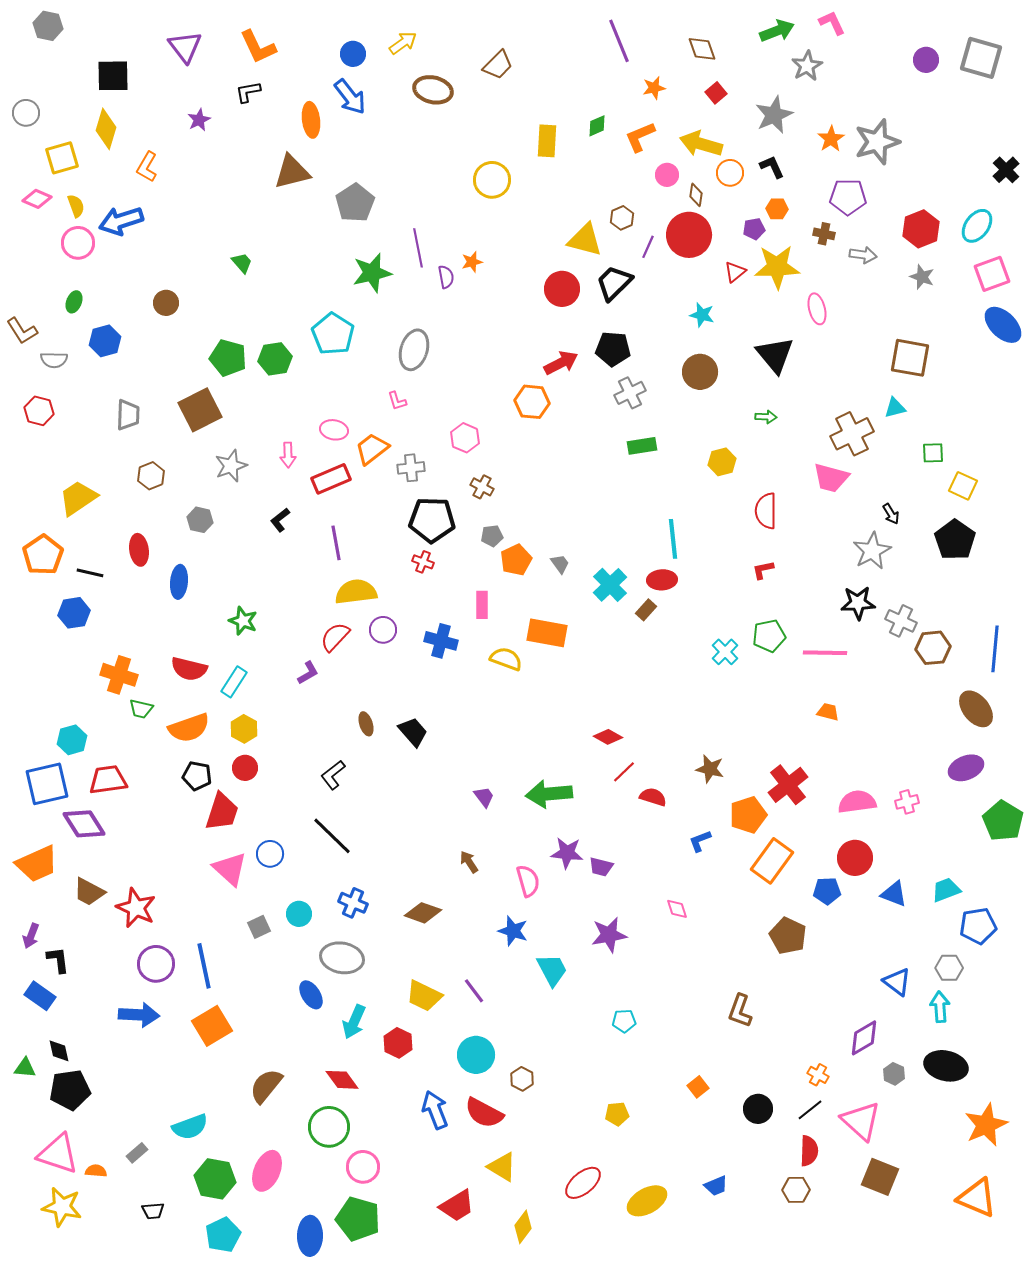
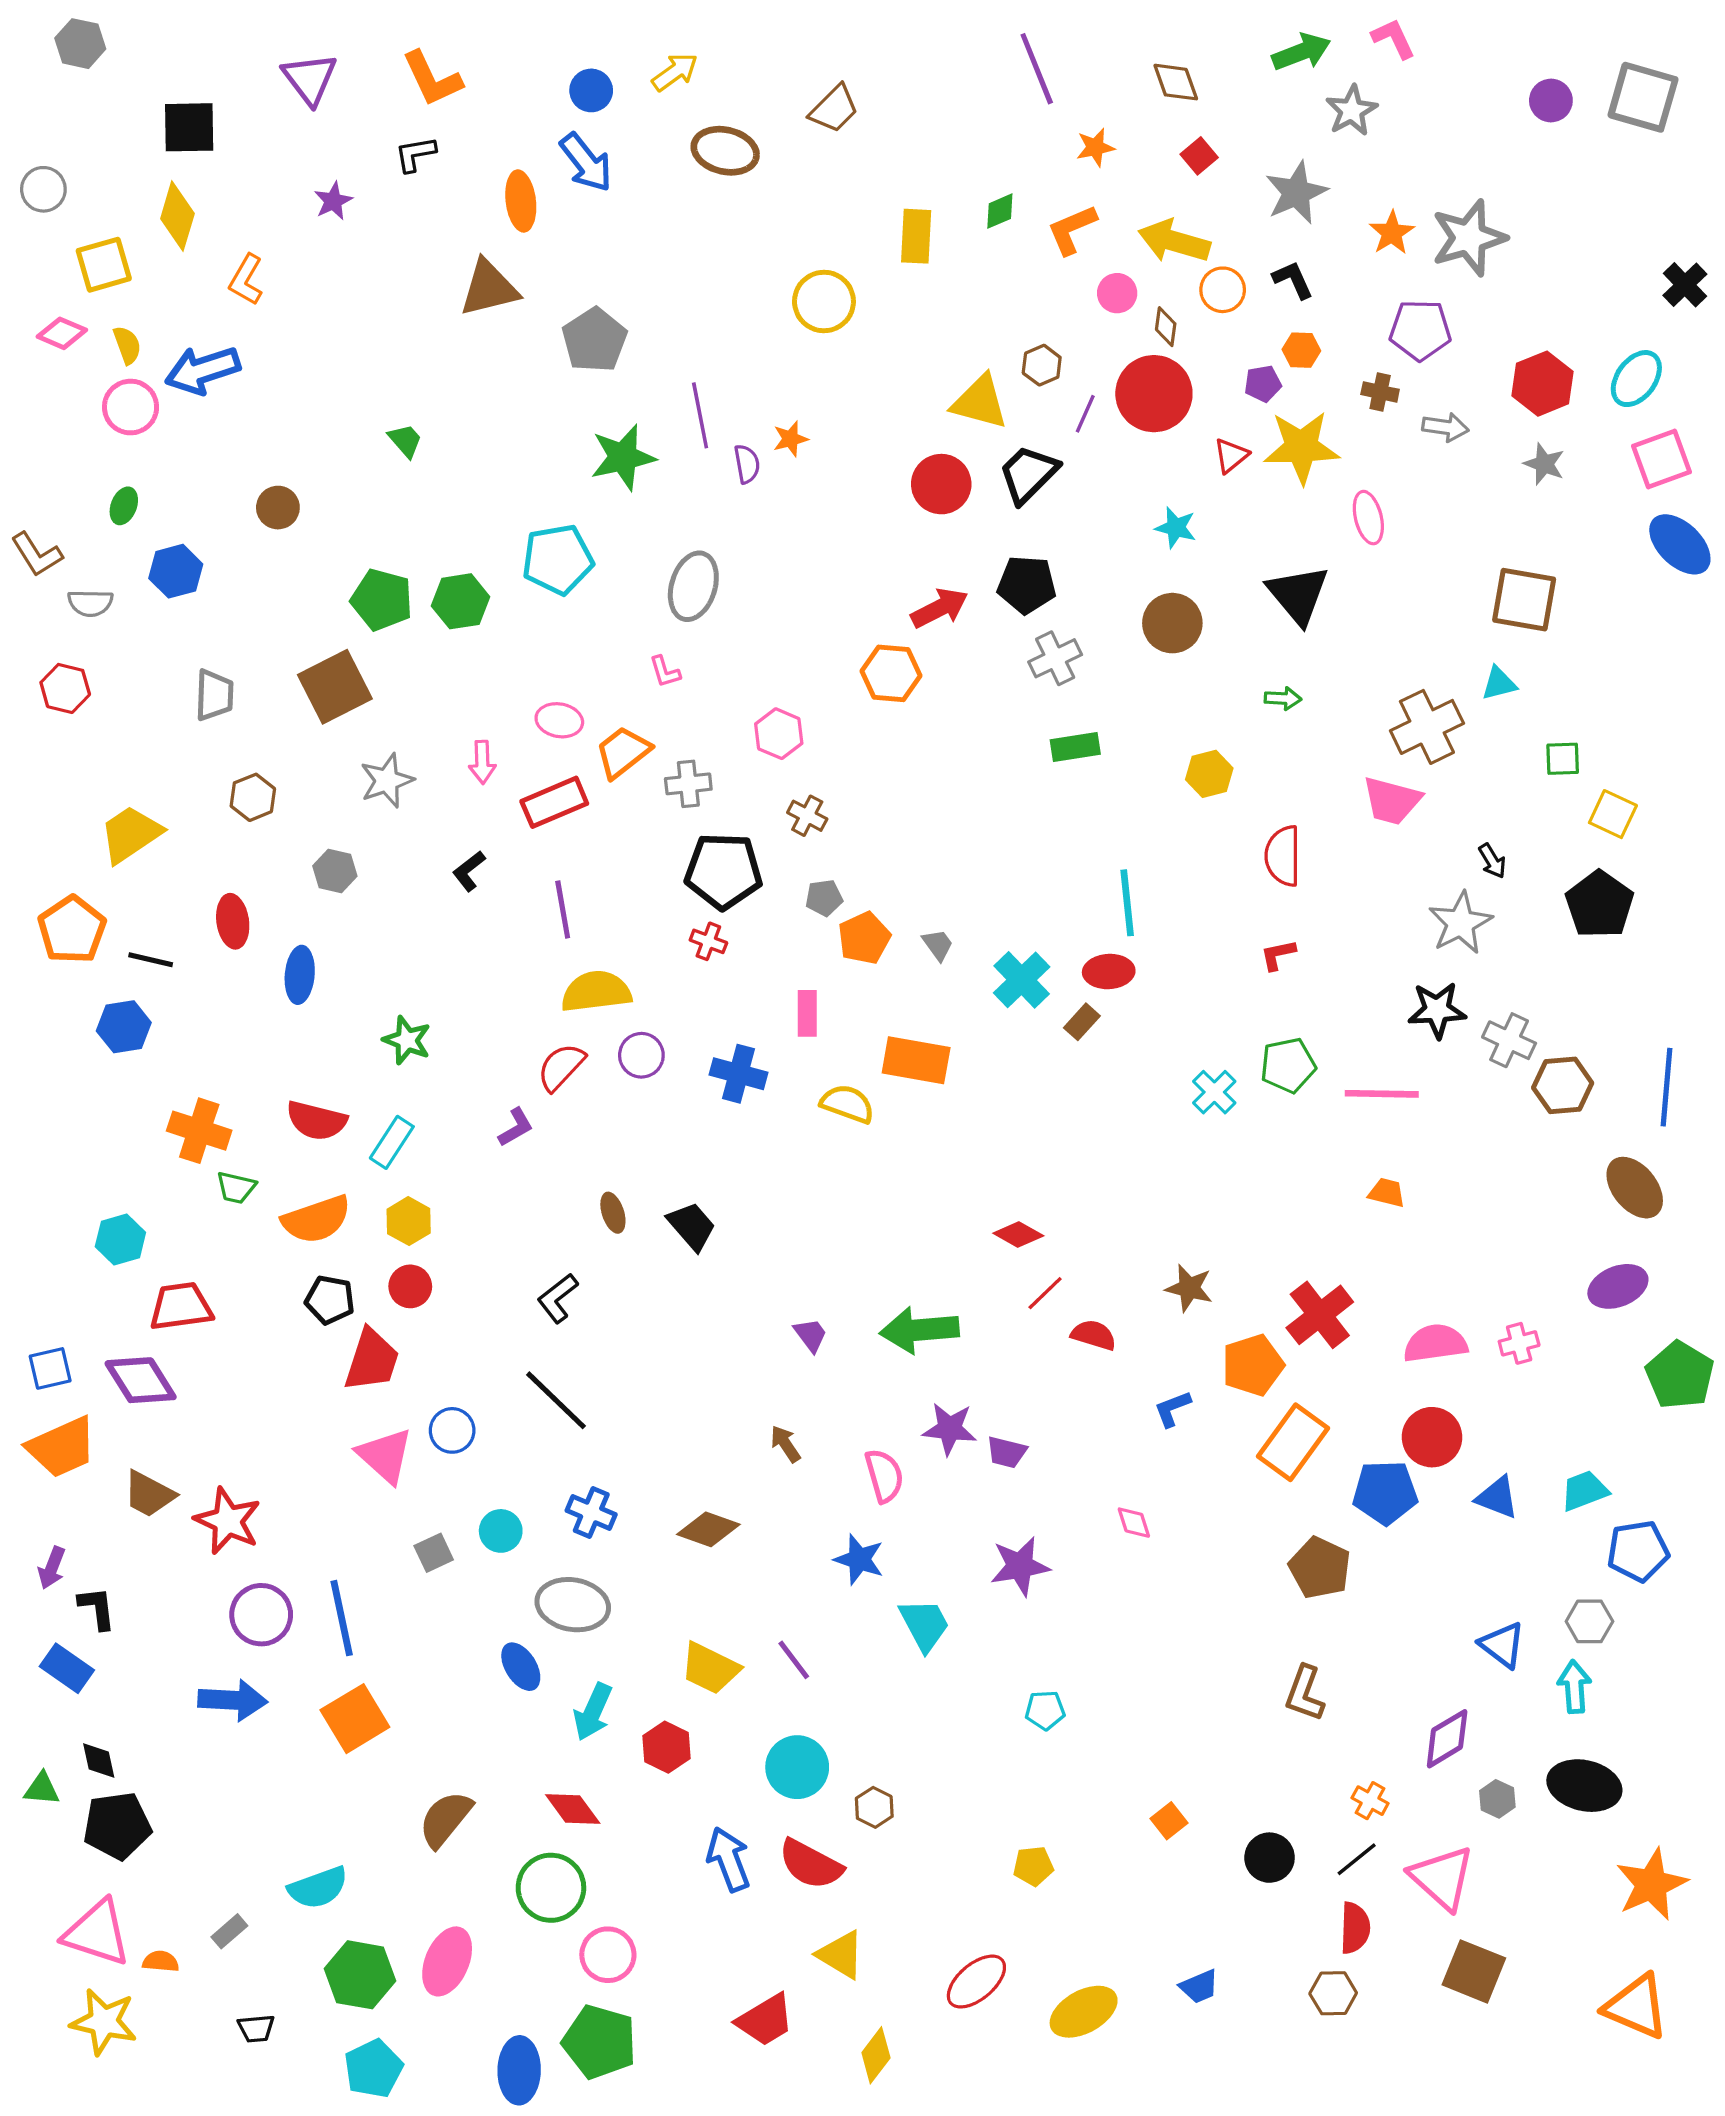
cyan pentagon: (333, 334) -> (558, 559), turned 30
blue square: (47, 784) -> (50, 1368), moved, size x0.6
blue pentagon: (827, 891) -> (1385, 1492), size x1.4
brown L-shape: (740, 1011) -> (1305, 1693), moved

